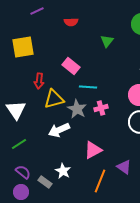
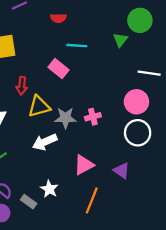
green triangle: (107, 41) -> (120, 40), moved
cyan line: (88, 87) -> (77, 46), moved
gray star: (77, 109) -> (65, 118), turned -30
purple triangle: (124, 167) -> (122, 171), moved

